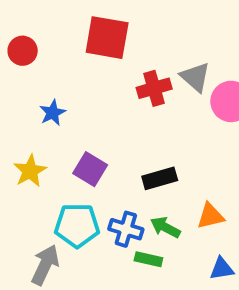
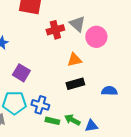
black rectangle: (160, 178) -> (75, 84), moved
orange triangle: (210, 216) -> (74, 60), moved
green arrow: (165, 227) -> (72, 120), moved

